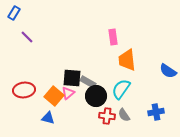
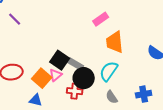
pink rectangle: (113, 37) -> (101, 19), turned 63
black square: (72, 78) -> (60, 60), turned 30
red cross: (107, 116) -> (75, 91), moved

